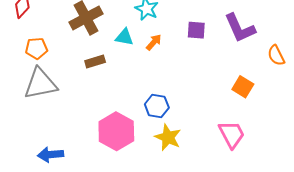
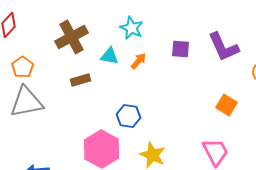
orange pentagon: (36, 48) -> (22, 67), turned -30
blue hexagon: (157, 106) -> (128, 116), moved

